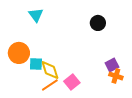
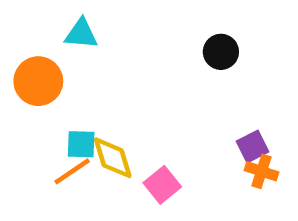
cyan triangle: (36, 15) -> (81, 34), turned -49
orange circle: (19, 53) -> (38, 81), moved
orange line: (50, 85) -> (72, 171), moved

